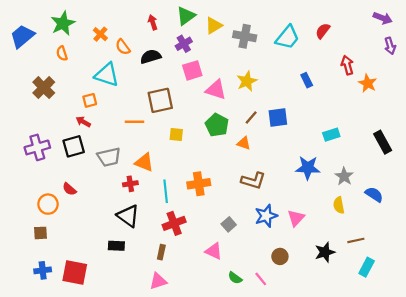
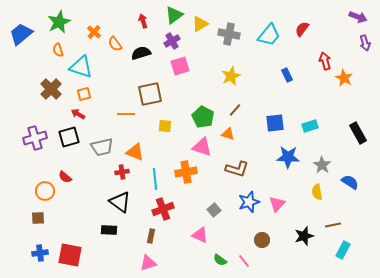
cyan triangle: (107, 75) -> (81, 67), moved
brown cross: (44, 88) -> (51, 89), moved
pink triangle: (216, 90) -> (202, 147), moved
blue square: (278, 117) -> (275, 123), moved

